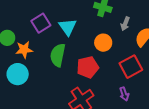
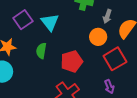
orange circle: (103, 43) -> (98, 37), moved
green semicircle: (58, 55) -> (41, 51), size x0.7

